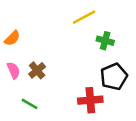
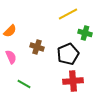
brown cross: (37, 70) -> (37, 47), moved, turned -32
black pentagon: (114, 77) -> (68, 54), moved

